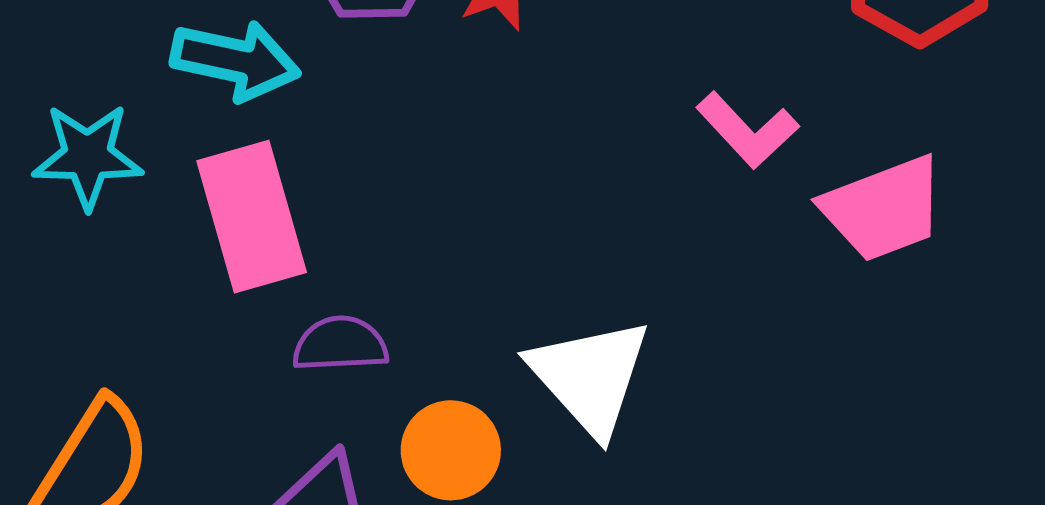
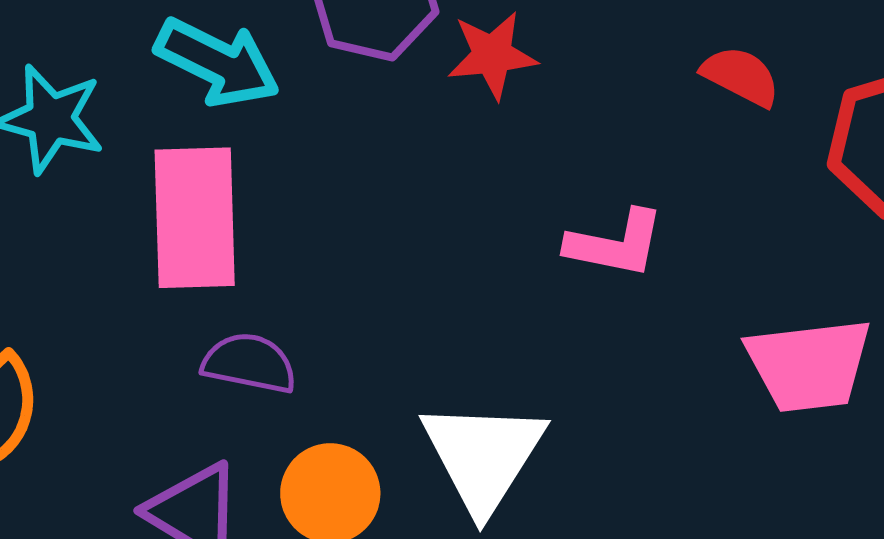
pink L-shape: (747, 130) -> (615, 244), moved, turned -50

